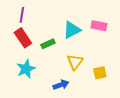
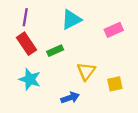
pink rectangle: (99, 26) -> (114, 30), turned -35
cyan triangle: (72, 30) -> (71, 20), moved
cyan star: (26, 69) -> (30, 79), turned -30

